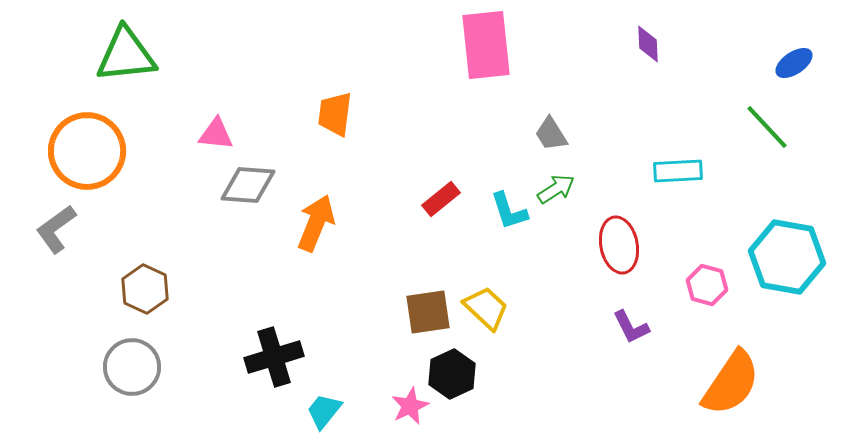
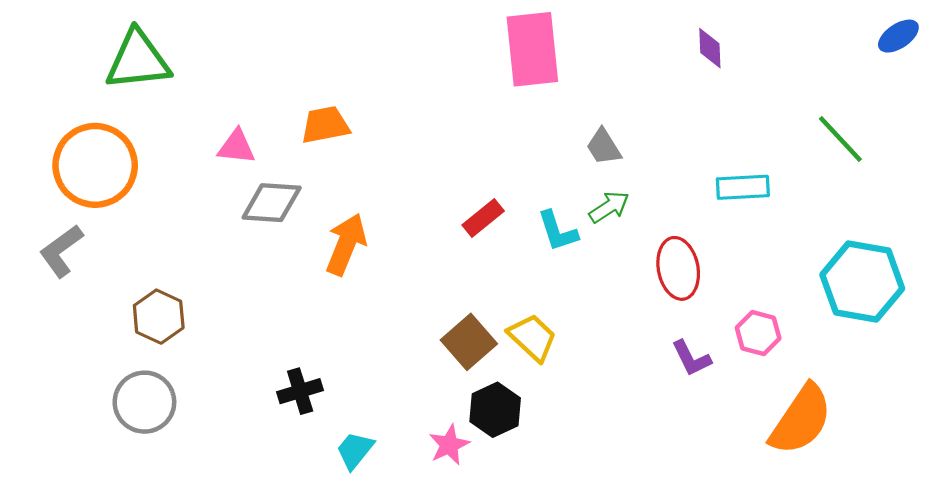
blue ellipse: (794, 63) -> (898, 36), moved
orange trapezoid: (335, 114) -> (325, 125), moved, turned 72
pink hexagon: (707, 285) -> (758, 333), moved
brown square: (428, 312) -> (469, 342), turned -33
black cross: (274, 357) -> (300, 391), size x0.7

